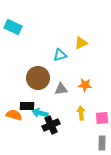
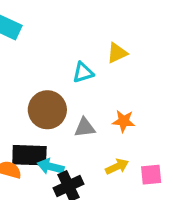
black rectangle: (27, 106) -> (29, 155), size x1.5
yellow arrow: (81, 113) -> (117, 167), turned 72

